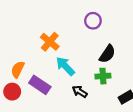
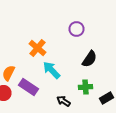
green cross: (103, 76) -> (86, 87), moved
black arrow: (80, 92) -> (64, 101), moved

